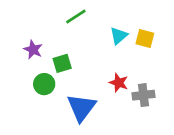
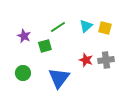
green line: (76, 16) -> (58, 27), moved
green circle: (44, 84) -> (23, 73), moved
gray cross: (144, 95) -> (106, 60), moved

